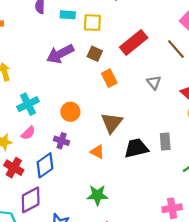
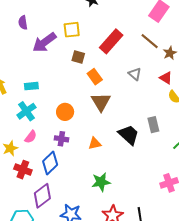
cyan rectangle: (68, 15) -> (31, 86), moved
purple arrow: (60, 54) -> (44, 42), moved
brown triangle: (112, 123) -> (101, 102), moved
black trapezoid: (136, 148) -> (129, 135), turned 65
orange triangle: (97, 152) -> (95, 143), turned -32

